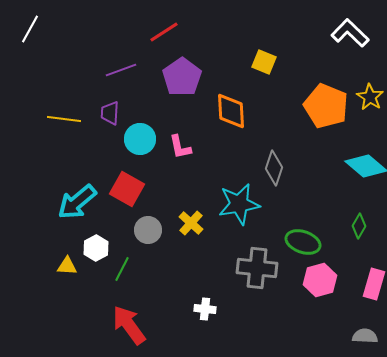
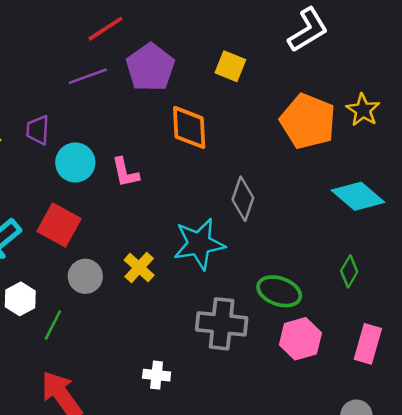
white L-shape: (350, 33) -> (308, 30), moved, turned 105
purple line: (121, 70) -> (88, 76), moved
purple pentagon: (182, 77) -> (150, 67), moved

